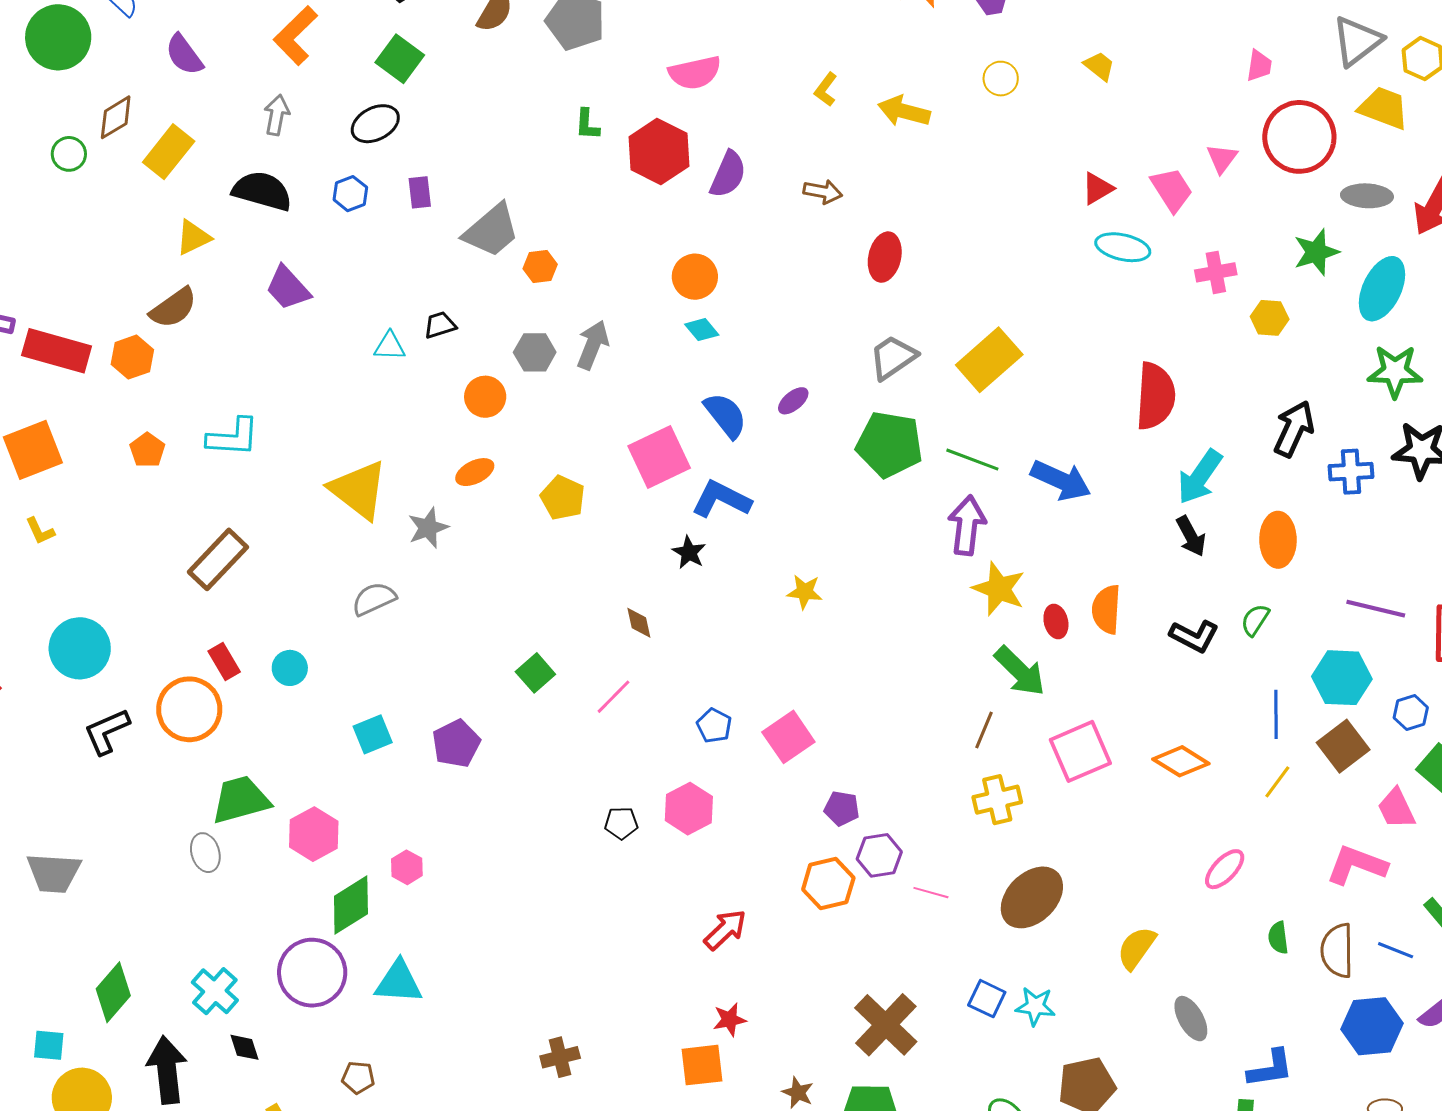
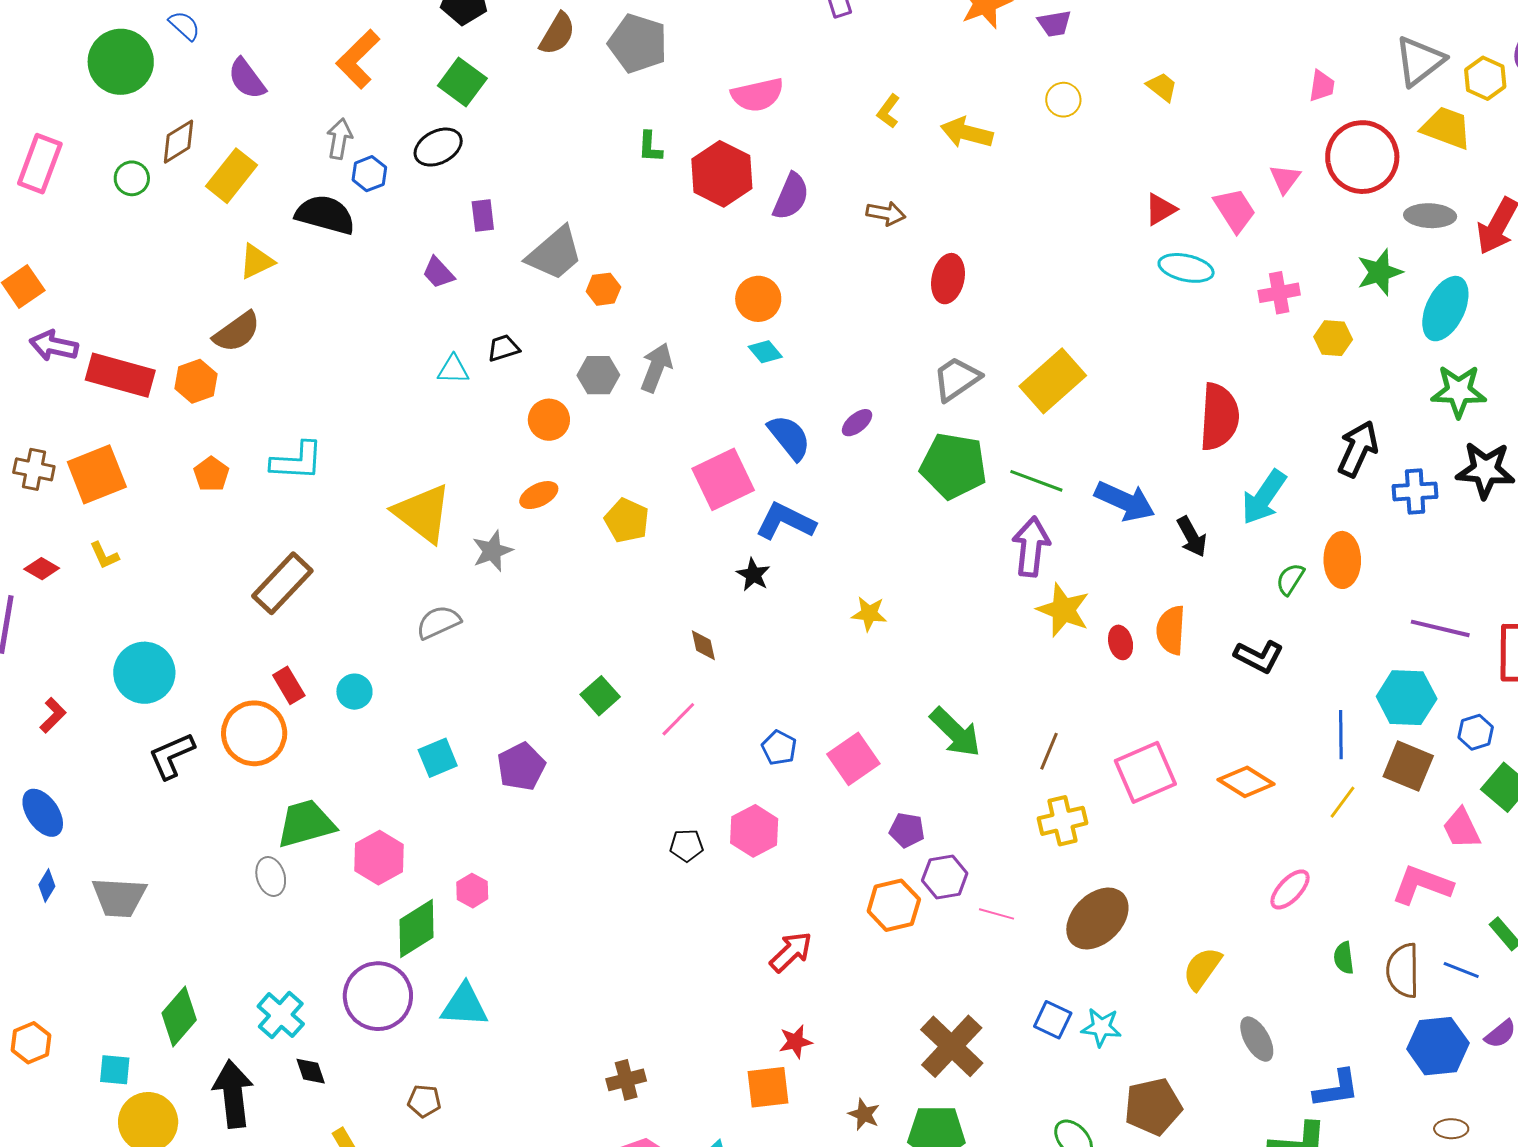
blue hexagon: (350, 194) -> (369, 174), moved
purple trapezoid: (288, 288) -> (438, 273), moved, size x0.7
black arrow: (1191, 536) -> (1192, 537), moved
green semicircle: (1255, 620) -> (1290, 579), moved
green arrow: (1020, 671) -> (955, 732), moved
brown square: (1343, 746) -> (1408, 766), turned -30

